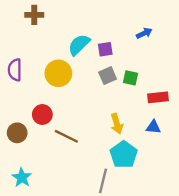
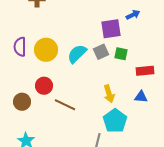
cyan semicircle: (79, 45) -> (77, 54), moved
purple square: (105, 49) -> (111, 29), moved, size x1.5
yellow circle: (58, 73) -> (46, 50), moved

